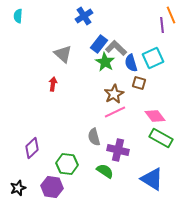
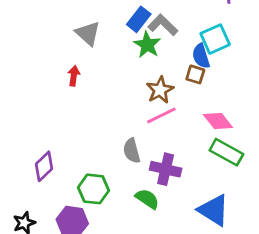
blue semicircle: (131, 63) -> (201, 56), moved

